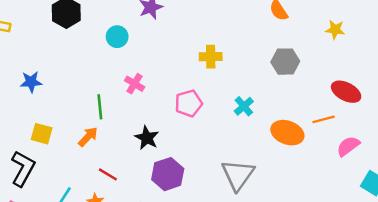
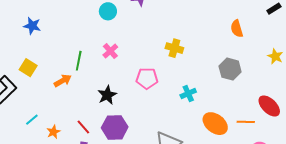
red line: (108, 174) -> (83, 127), moved

